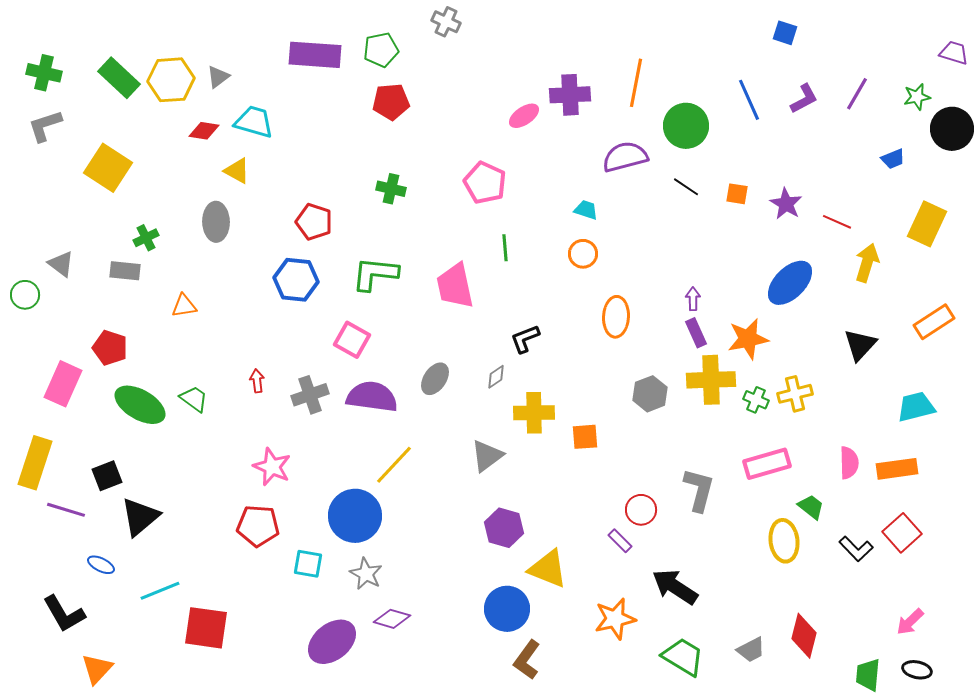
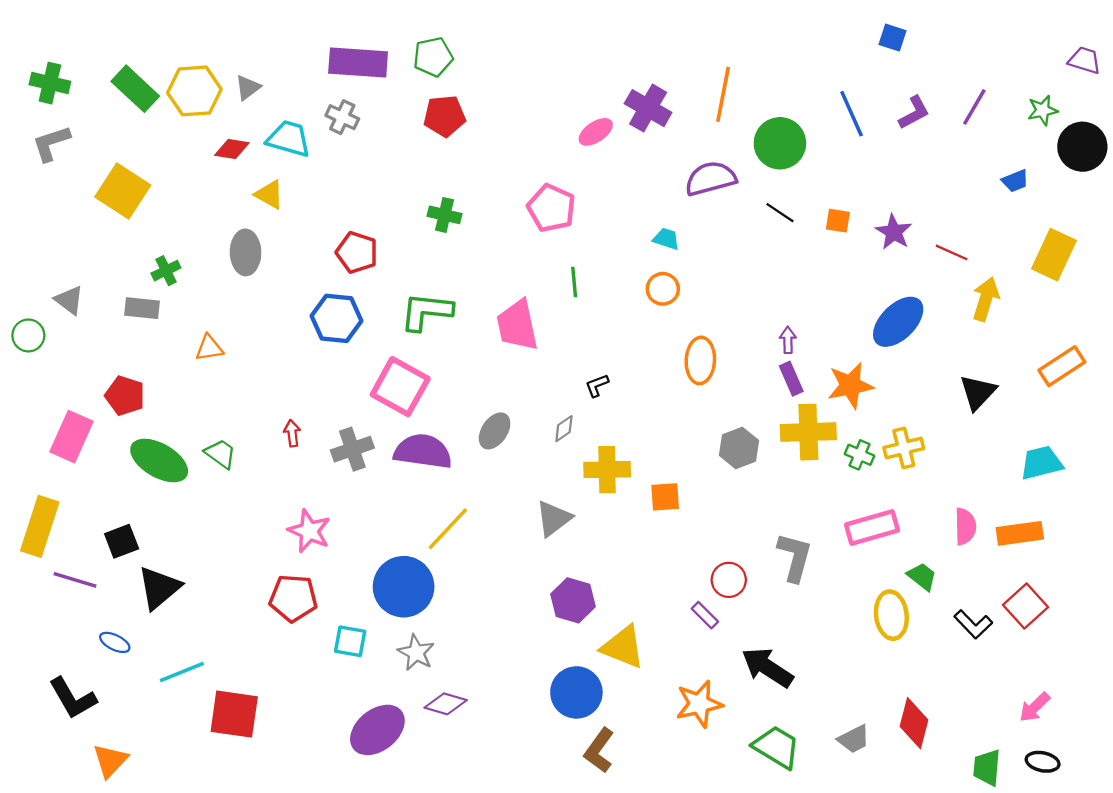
gray cross: (446, 22) -> (342, 117), moved
purple cross: (570, 95) -> (648, 108), turned 33
black L-shape: (525, 339) -> (597, 385), size x0.7
pink square: (352, 340) -> (400, 387), size x1.4

